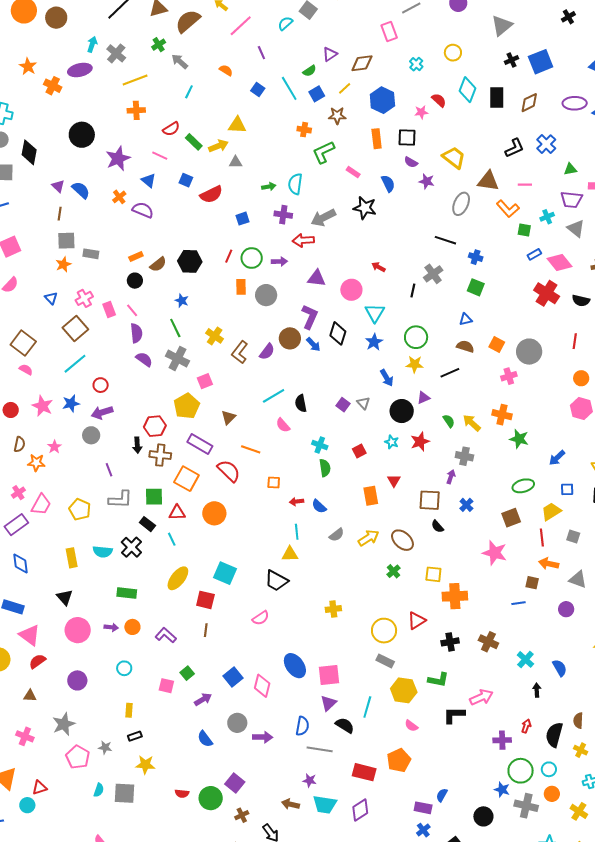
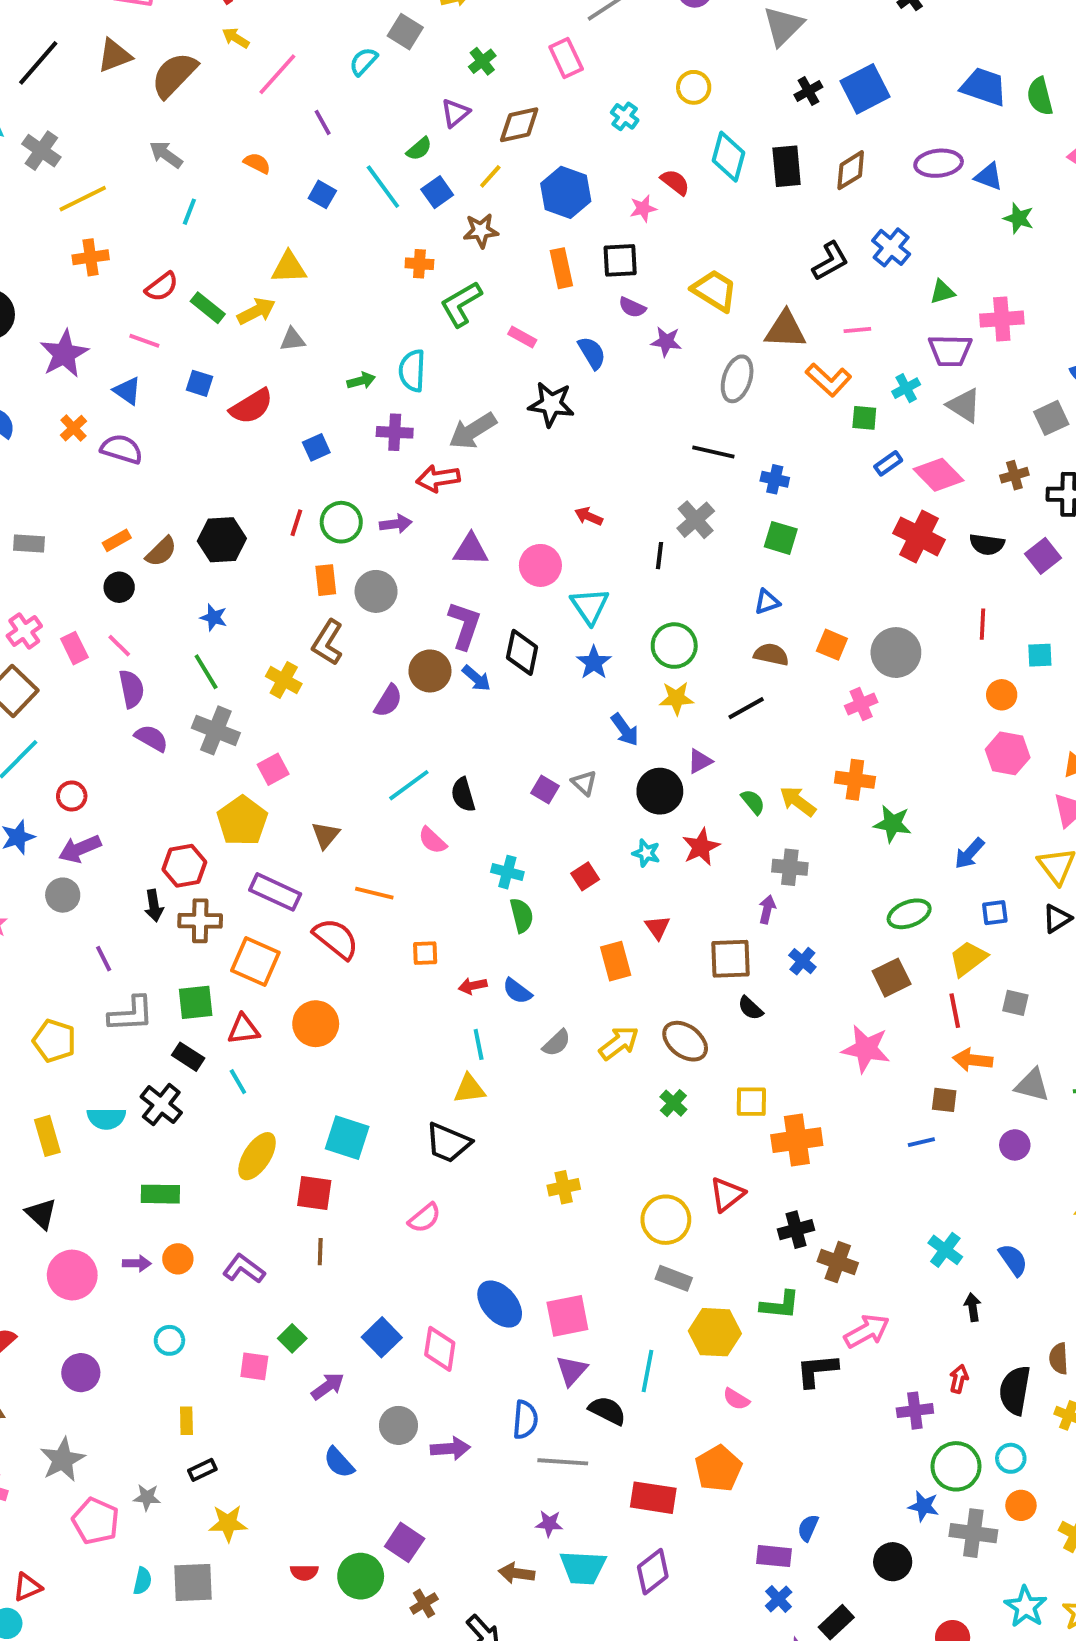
green cross: (159, 45) -> (482, 61), moved
brown L-shape: (240, 352) -> (328, 642), moved
brown cross: (488, 642) -> (838, 1262), moved

